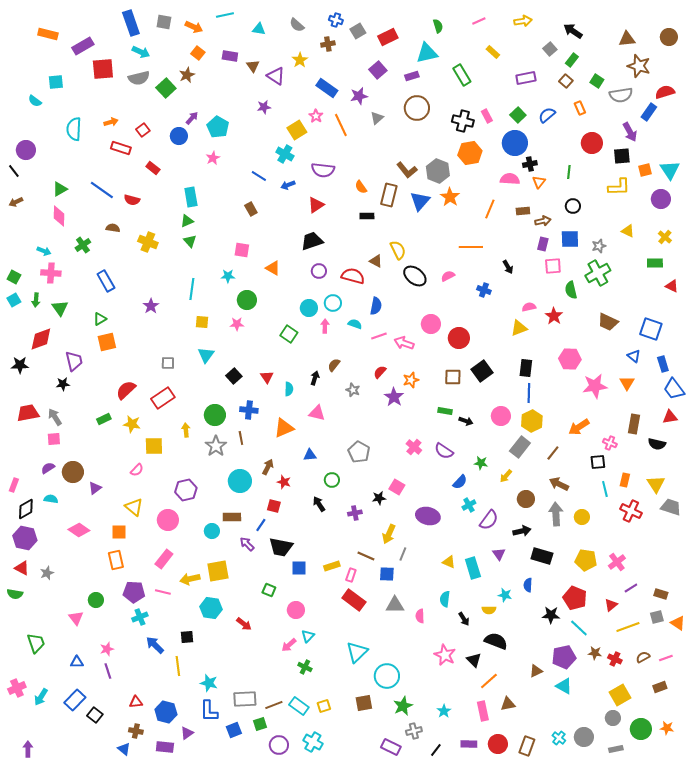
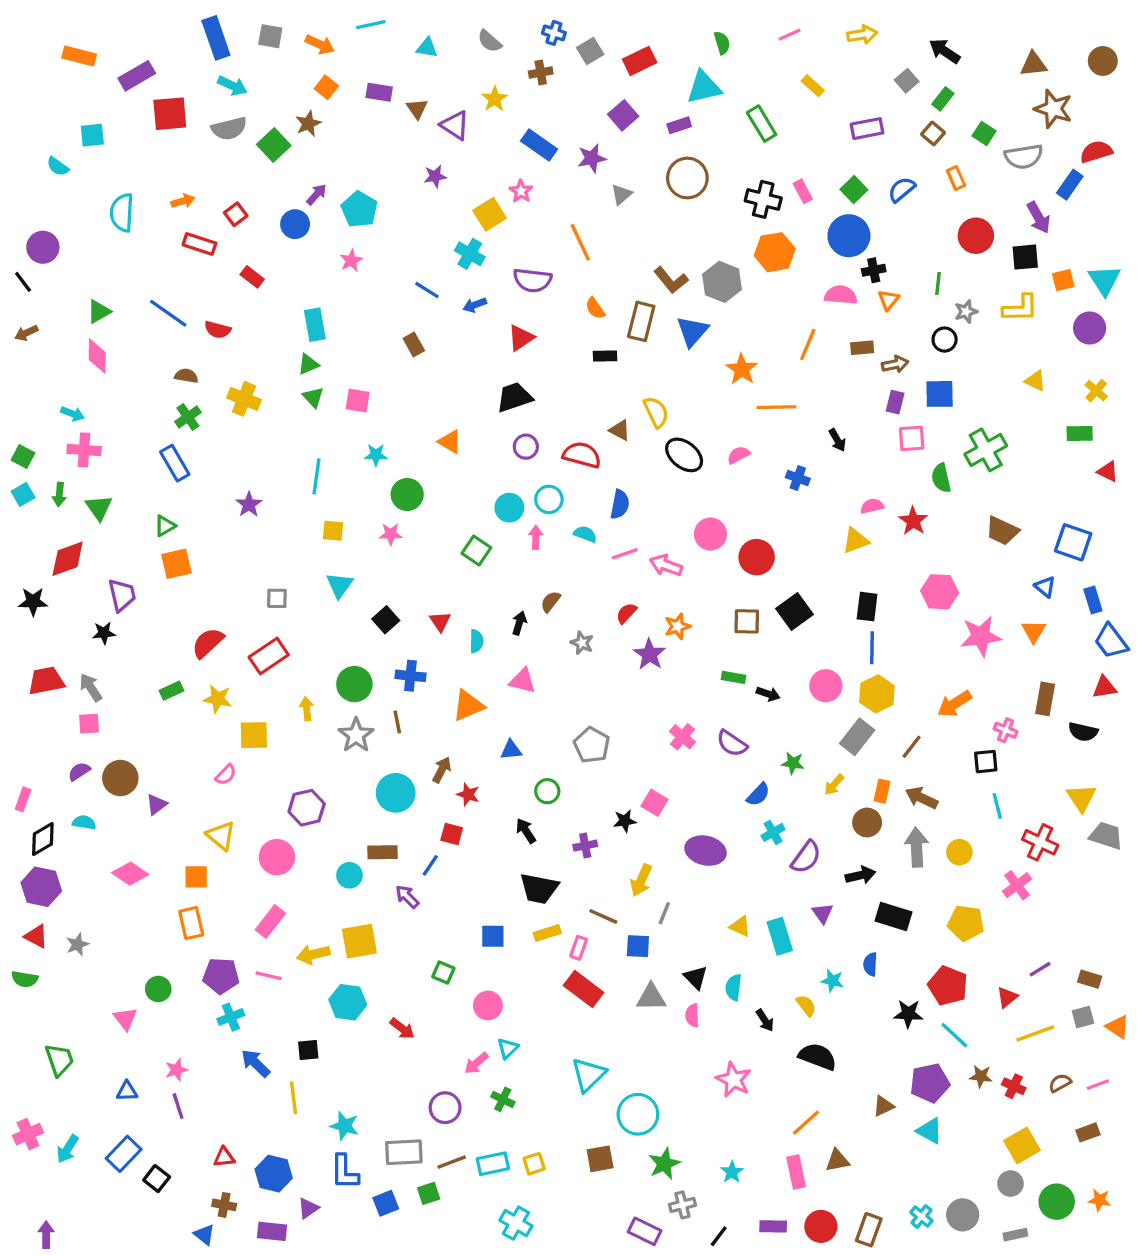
orange line: (341, 125) -> (580, 242), moved
orange star: (450, 197) -> (742, 369), moved
green cross: (83, 245) -> (188, 417), moved
gray star: (599, 246) -> (966, 312), moved
pink square: (242, 250) -> (358, 401), moved
orange rectangle: (625, 480) -> (882, 791), moved
black trapezoid: (281, 547) -> (539, 888), moved
pink cross: (617, 562) -> (1017, 885), moved
yellow semicircle: (489, 610) -> (806, 1005), turned -128
black triangle: (474, 660) -> (696, 977), moved
cyan rectangle: (299, 706) -> (493, 1164), turned -48
purple circle: (279, 745) -> (445, 1108), moved

